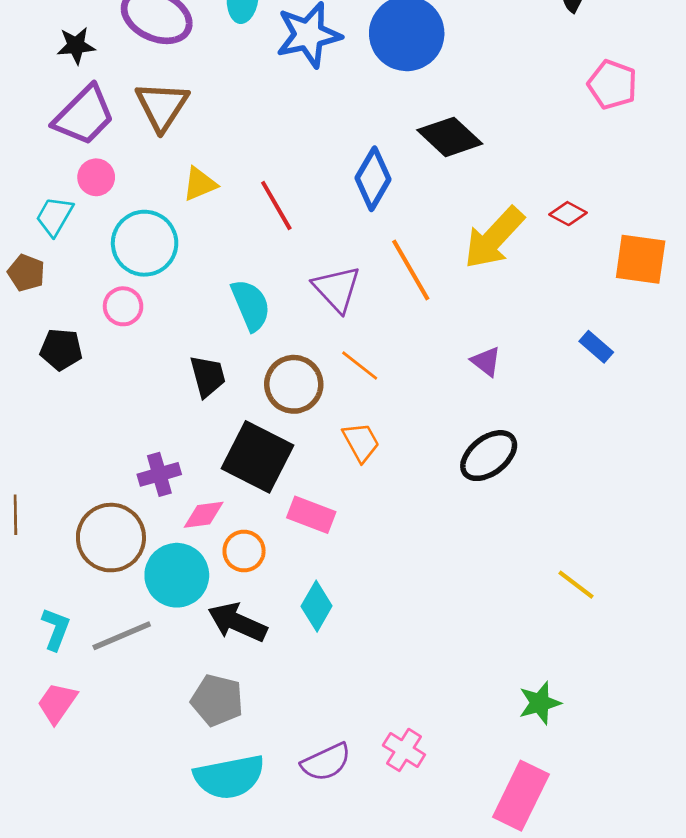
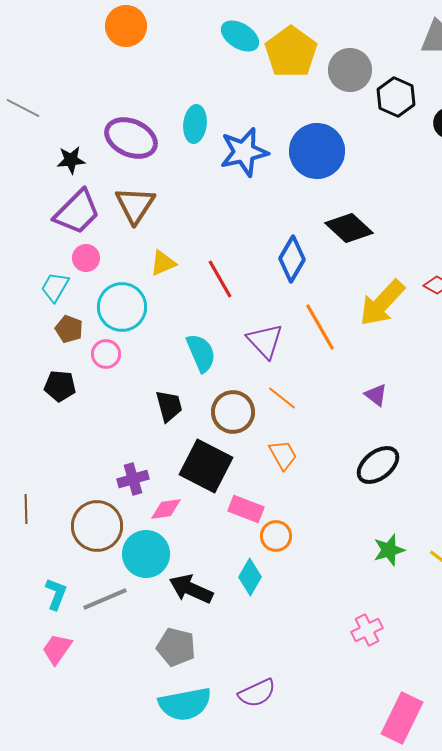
brown pentagon: (26, 273) -> (69, 329), moved
orange circle: (244, 551) -> (276, 536), moved
green star: (540, 703) -> (389, 550), moved
pink cross: (404, 750) -> (367, 630), moved, turned 32

